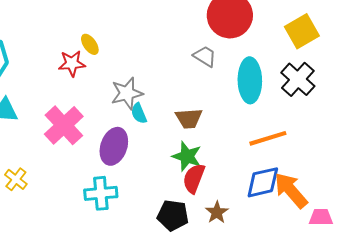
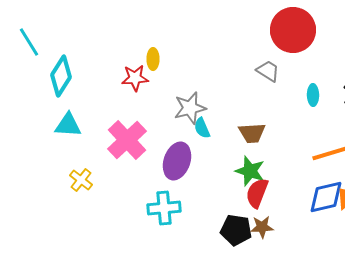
yellow ellipse: (90, 44) -> (153, 59), turned 35
cyan ellipse: (250, 80) -> (313, 95), size x0.5
yellow cross: (16, 179) -> (81, 180), moved
brown star: (217, 212) -> (262, 227), moved, turned 30

